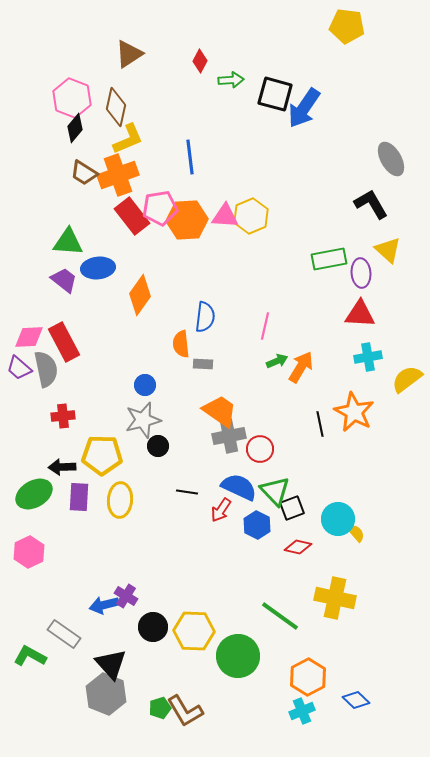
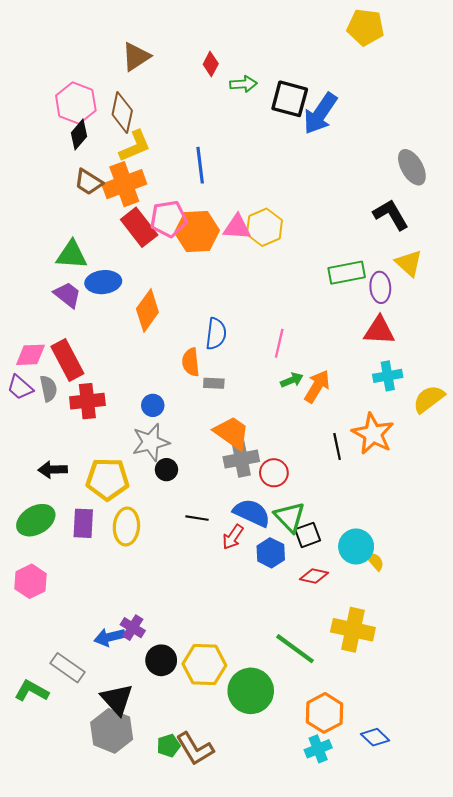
gray semicircle: (46, 369) -> (48, 388), size x0.7
red cross: (63, 416) -> (87, 401), moved, size x1.4
black arrow: (62, 467) -> (53, 470), moved

